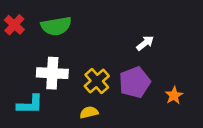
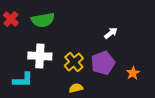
yellow semicircle: (89, 112) -> (76, 88), moved

